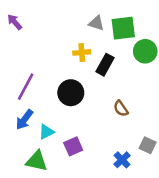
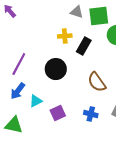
brown semicircle: (121, 109) -> (97, 82), size x1.5
blue cross: (122, 160) -> (91, 114), moved, turned -32
green triangle: (37, 161) -> (14, 125), moved

